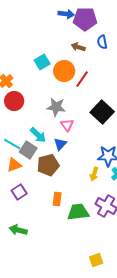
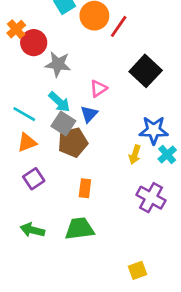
red circle: (14, 101) -> (34, 43), moved
gray star: (56, 107) -> (58, 64), moved
pink triangle: (67, 125) -> (98, 88), turned 32
gray square: (28, 150) -> (63, 124), moved
green trapezoid: (78, 212) -> (80, 229), moved

